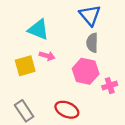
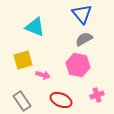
gray semicircle: (92, 43) -> (84, 39), turned 60
pink arrow: (47, 56) -> (43, 75), moved
pink cross: (110, 86) -> (97, 95), moved

